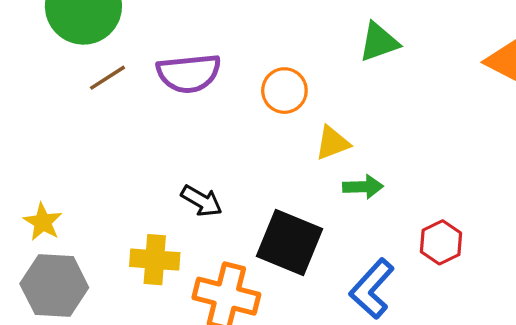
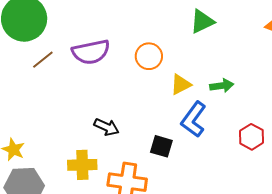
green arrow: (363, 187) -> (222, 86), moved
black square: (290, 243) -> (161, 146), size x0.6
blue L-shape: (372, 289) -> (194, 119), moved

